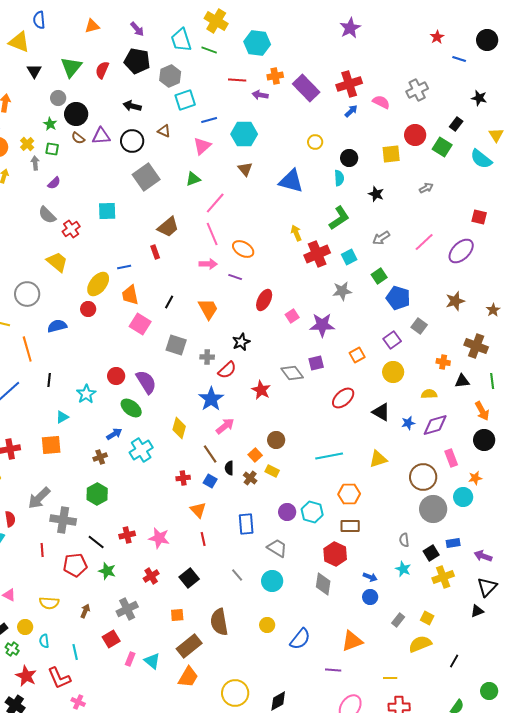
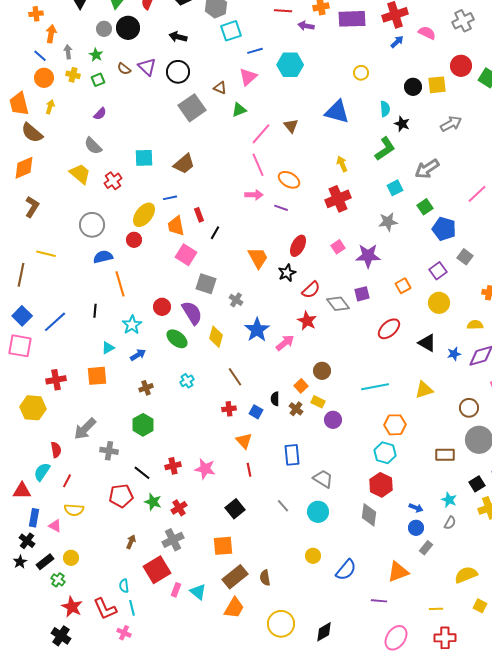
purple rectangle: (306, 88) -> (352, 19), turned -48
black circle: (76, 114) -> (128, 28), moved
brown triangle: (164, 131) -> (220, 88), moved
purple triangle: (101, 136) -> (147, 67), turned 48
yellow cross: (27, 144) -> (73, 75), turned -32
green square: (52, 149) -> (98, 80), turned -32
black circle: (349, 158) -> (413, 87), moved
gray arrow: (35, 163) -> (68, 52), moved
brown triangle: (245, 169) -> (291, 126), moved
gray arrow: (426, 188) -> (451, 124), moved, size x1.5
black star: (376, 194) -> (402, 124), moved
cyan square: (107, 211) -> (144, 158), moved
brown trapezoid: (168, 227) -> (184, 164), moved
red cross: (71, 229) -> (113, 181), moved
gray arrow: (381, 238) -> (427, 169), size x1.4
pink line: (424, 242) -> (477, 194), moved
red rectangle: (155, 252) -> (199, 215), moved
red cross: (317, 254) -> (338, 199), moved
yellow trapezoid: (57, 262) -> (80, 174), moved
gray circle: (27, 294) -> (92, 225), moved
red ellipse: (264, 300) -> (298, 246), moved
orange trapezoid: (208, 309) -> (258, 258), moved
gray square: (176, 345) -> (206, 284), moved
orange line: (27, 349) -> (120, 284), moved
gray cross: (207, 357) -> (236, 300), moved, turned 32
red semicircle: (227, 370) -> (311, 290), moved
pink arrow: (225, 426) -> (285, 343), moved
yellow diamond: (179, 428) -> (216, 337), moved
blue arrow: (114, 434) -> (138, 355), moved
cyan cross: (141, 450) -> (187, 381), size x0.6
brown line: (210, 454) -> (235, 377), moved
brown circle: (423, 477) -> (469, 408), size x0.7
purple circle: (287, 512) -> (333, 420), moved
cyan hexagon: (312, 512) -> (385, 453), moved
gray cross: (63, 520) -> (109, 451), size x0.7
brown rectangle: (350, 526) -> (445, 455), moved
gray semicircle: (404, 540) -> (450, 523), moved, turned -144
red line: (42, 550) -> (67, 481), moved, turned 32
red cross: (151, 576) -> (179, 508), moved
yellow semicircle: (49, 603) -> (74, 510), moved
orange square: (177, 615) -> (223, 546), size x1.5
yellow square: (427, 618) -> (480, 606), moved
gray rectangle: (398, 620) -> (426, 548), moved
brown semicircle: (219, 622) -> (265, 578), moved, size x0.6
red square: (111, 639) -> (157, 570), size x1.5
cyan semicircle: (44, 641) -> (124, 586), moved
cyan line: (75, 652) -> (132, 608), moved

